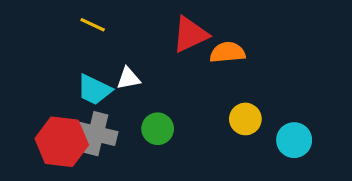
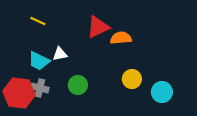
gray cross: (96, 134) -> (40, 88), size x0.7

